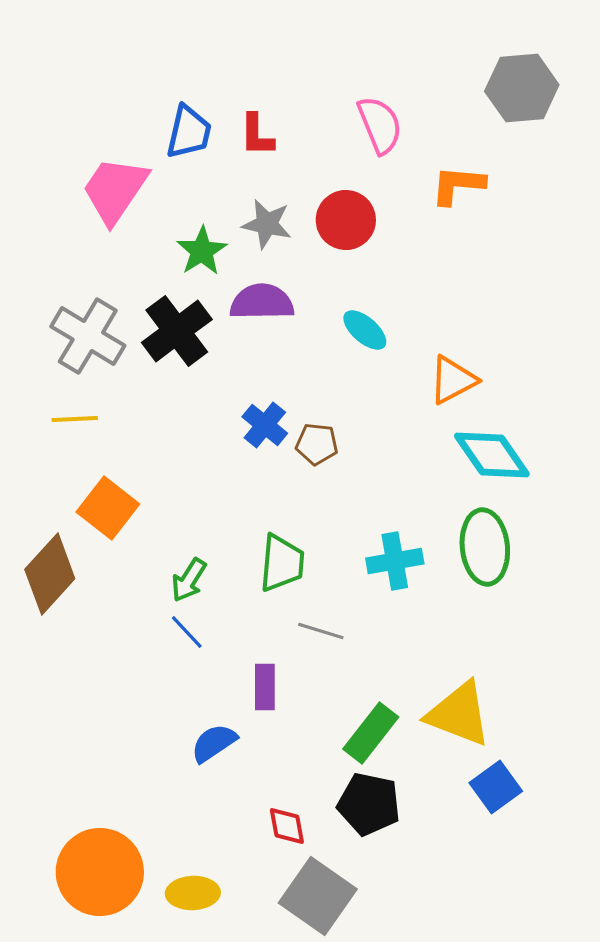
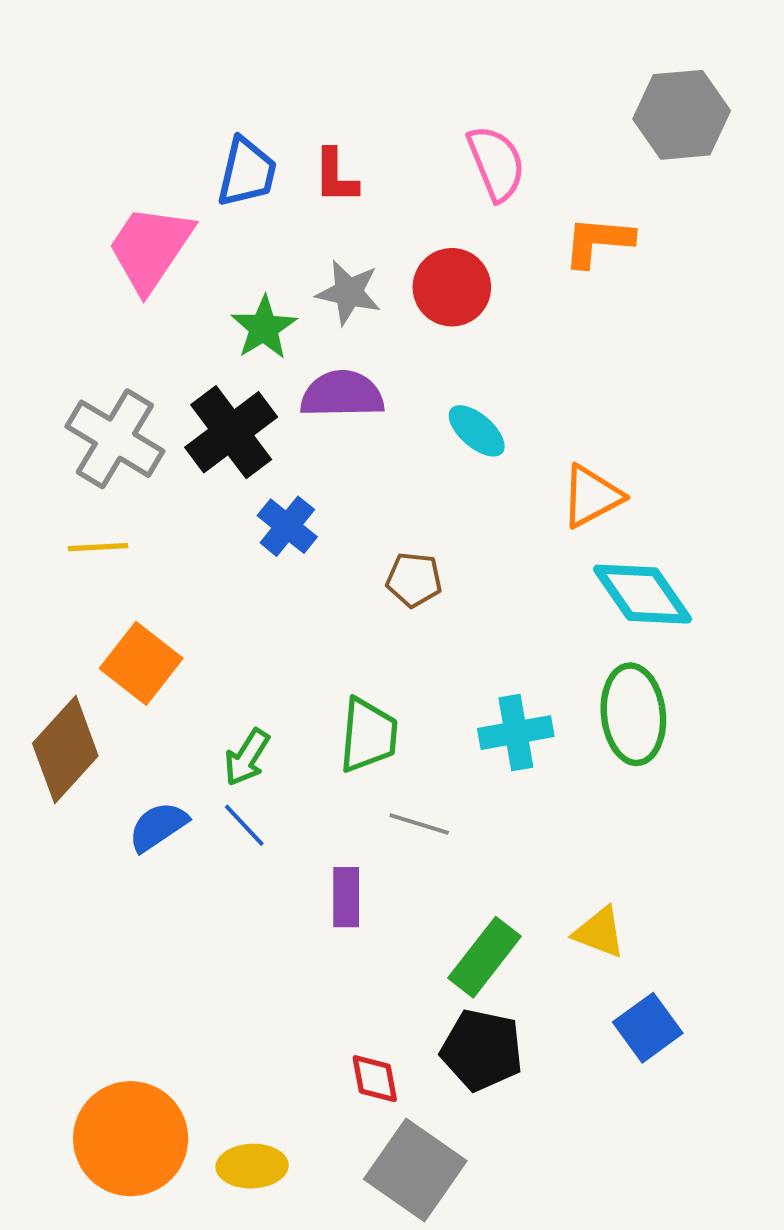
blue cross: (265, 425) -> (287, 526), moved
yellow triangle: (459, 714) -> (599, 932), size x0.6
blue semicircle: (214, 743) -> (158, 827), moved

